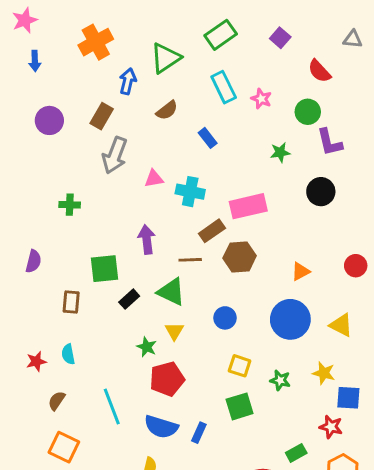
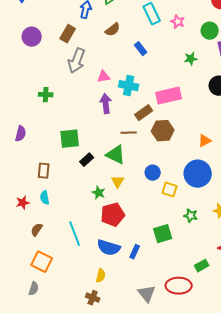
purple arrow: (147, 240) -> (106, 104), moved
brown rectangle: (71, 302) -> (44, 171), moved
yellow square: (240, 366) -> (170, 190), moved

